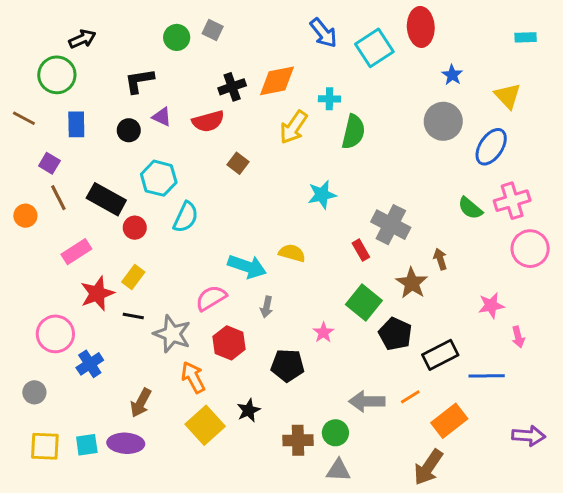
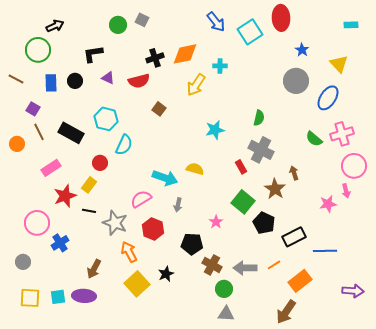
black circle: (129, 130) -> (75, 81), moved
green semicircle: (353, 132) -> (259, 118), moved, size x0.7
red circle: (135, 228) -> (100, 163), moved
pink arrow: (518, 337) -> (346, 191), moved
brown cross: (298, 440) -> (212, 265), moved, turned 30

